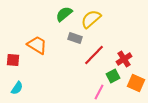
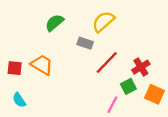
green semicircle: (64, 14) -> (54, 23), moved
orange trapezoid: (37, 45) -> (42, 65), moved
cyan semicircle: (17, 88) -> (19, 100), turned 112

